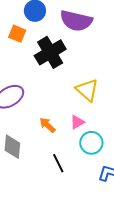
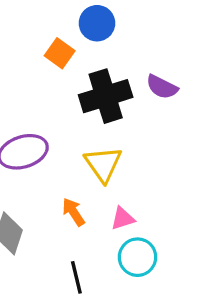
purple semicircle: (76, 21) -> (162, 87), moved, size x0.6
yellow triangle: (87, 90) -> (103, 164), moved

